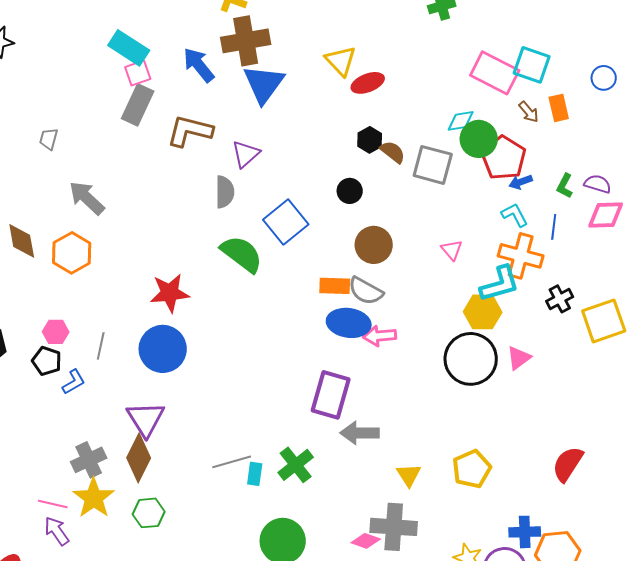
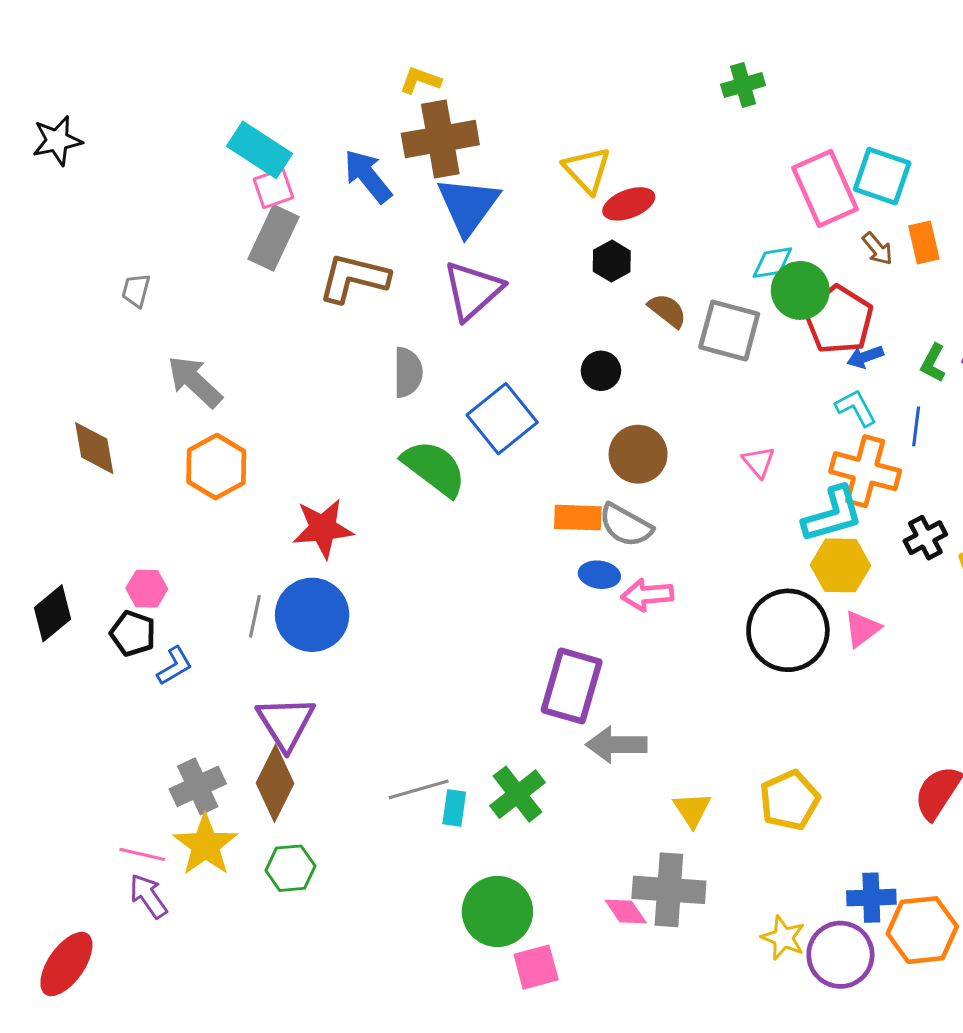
pink rectangle: (495, 73) -> (825, 188), turned 39
black hexagon: (370, 140) -> (612, 261), moved
purple triangle: (246, 154) -> (473, 290), moved, size x1.4
orange hexagon: (72, 253) -> (216, 467), moved
yellow hexagon: (483, 312) -> (840, 565), moved
blue ellipse: (349, 323) -> (599, 575), size x0.6
gray line: (101, 346) -> (255, 616), moved
pink diamond: (366, 541) -> (626, 911), turned 36

